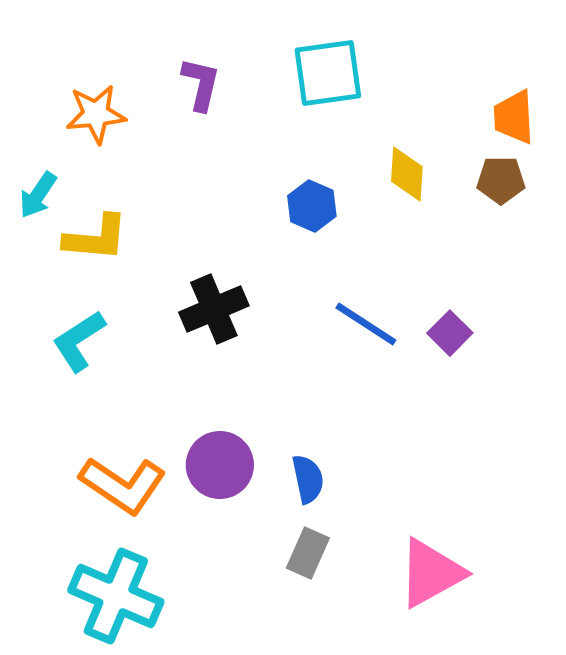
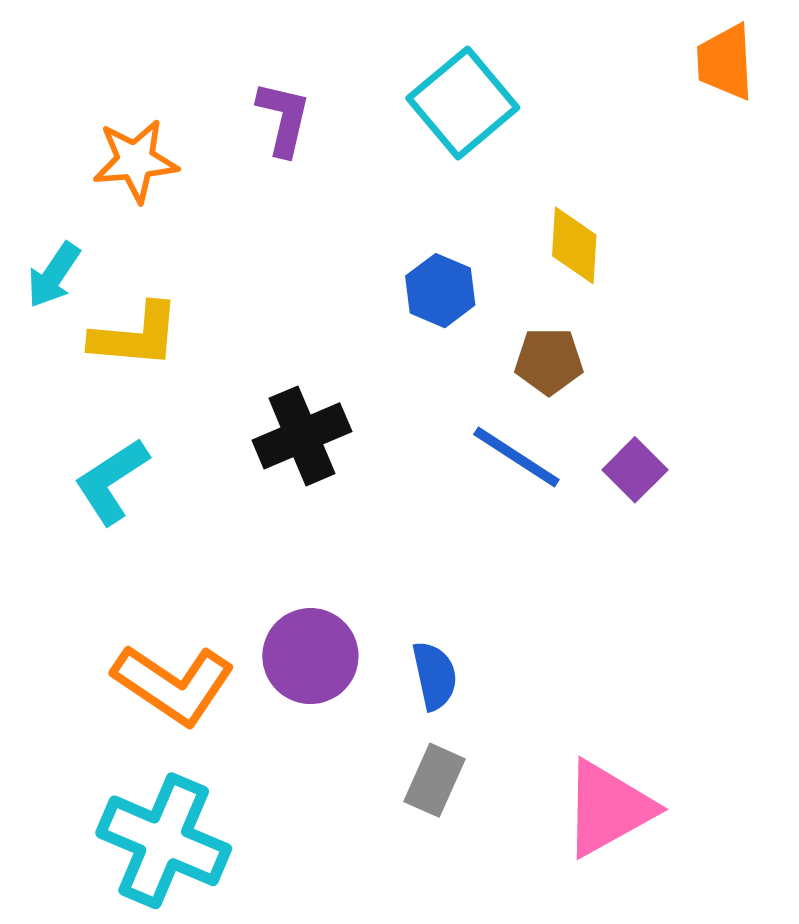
cyan square: (328, 73) -> (463, 103), turned -32
orange trapezoid: (514, 117) -> (725, 62), moved
brown pentagon: (501, 180) -> (549, 361), moved

